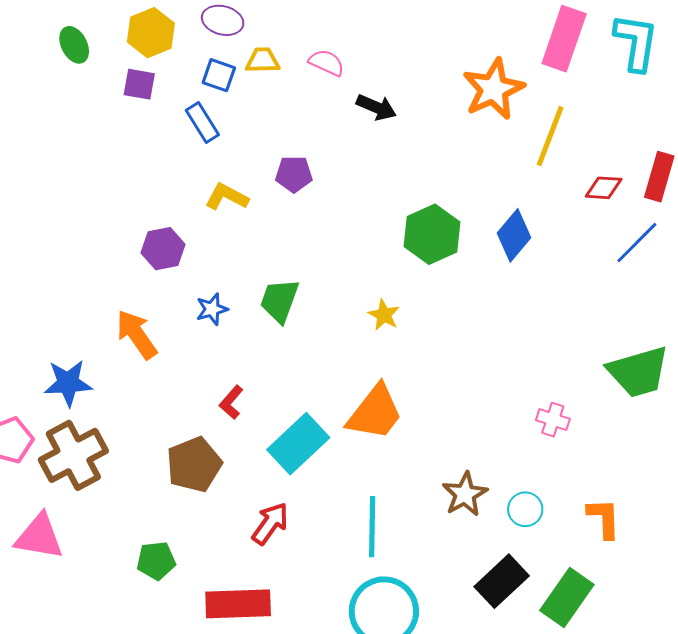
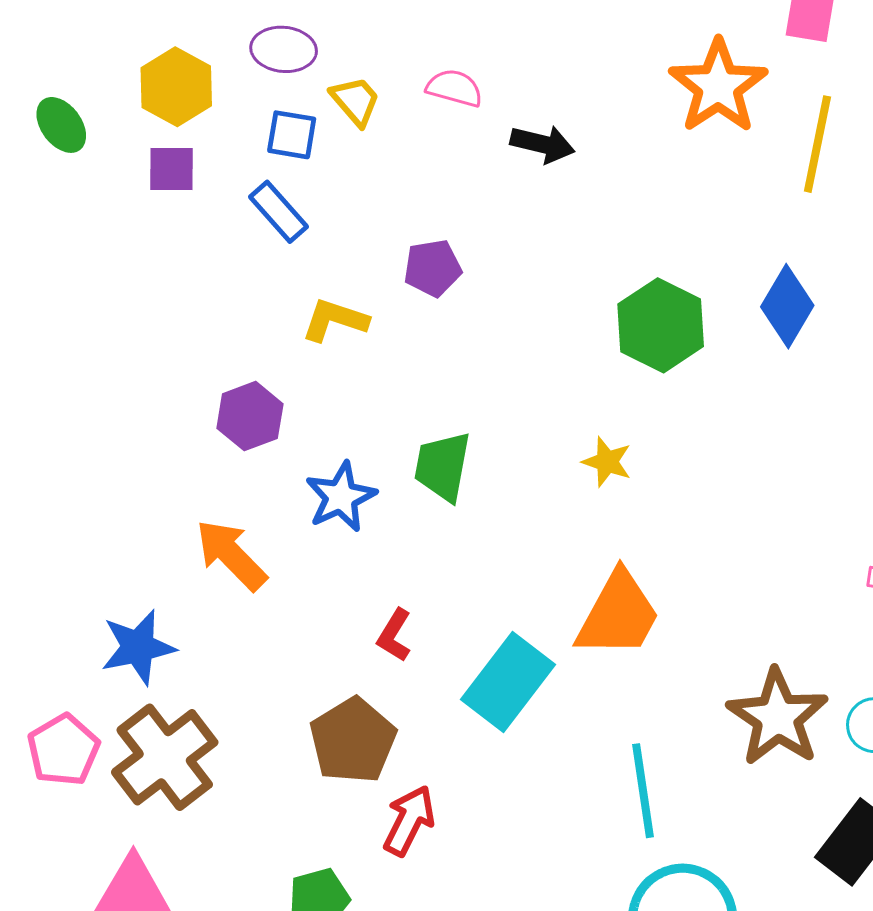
yellow trapezoid: (263, 60) -> (355, 101), turned 60
blue star: (212, 309) -> (341, 497), size x1.4
brown star: (465, 494) -> (778, 717), size x1.4
red arrow: (270, 523) -> (409, 821), moved

